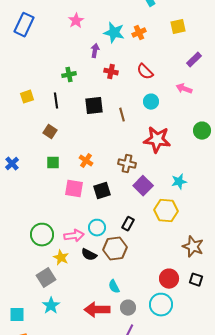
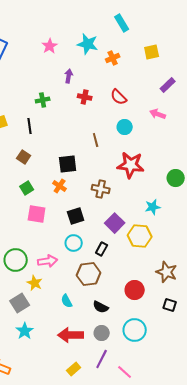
cyan star: (114, 33) -> (88, 44), moved
black square: (94, 106) -> (68, 164), moved
green circle: (202, 131) -> (176, 178), moved
green square: (53, 163) -> (27, 188), turned -32
purple square: (143, 186) -> (115, 223), moved
pink square: (74, 189) -> (37, 214), moved
cyan circle: (97, 228) -> (74, 243), moved
black semicircle: (89, 255) -> (101, 307), moved
red circle: (169, 279) -> (135, 290), moved
cyan semicircle: (114, 287) -> (67, 301), moved

